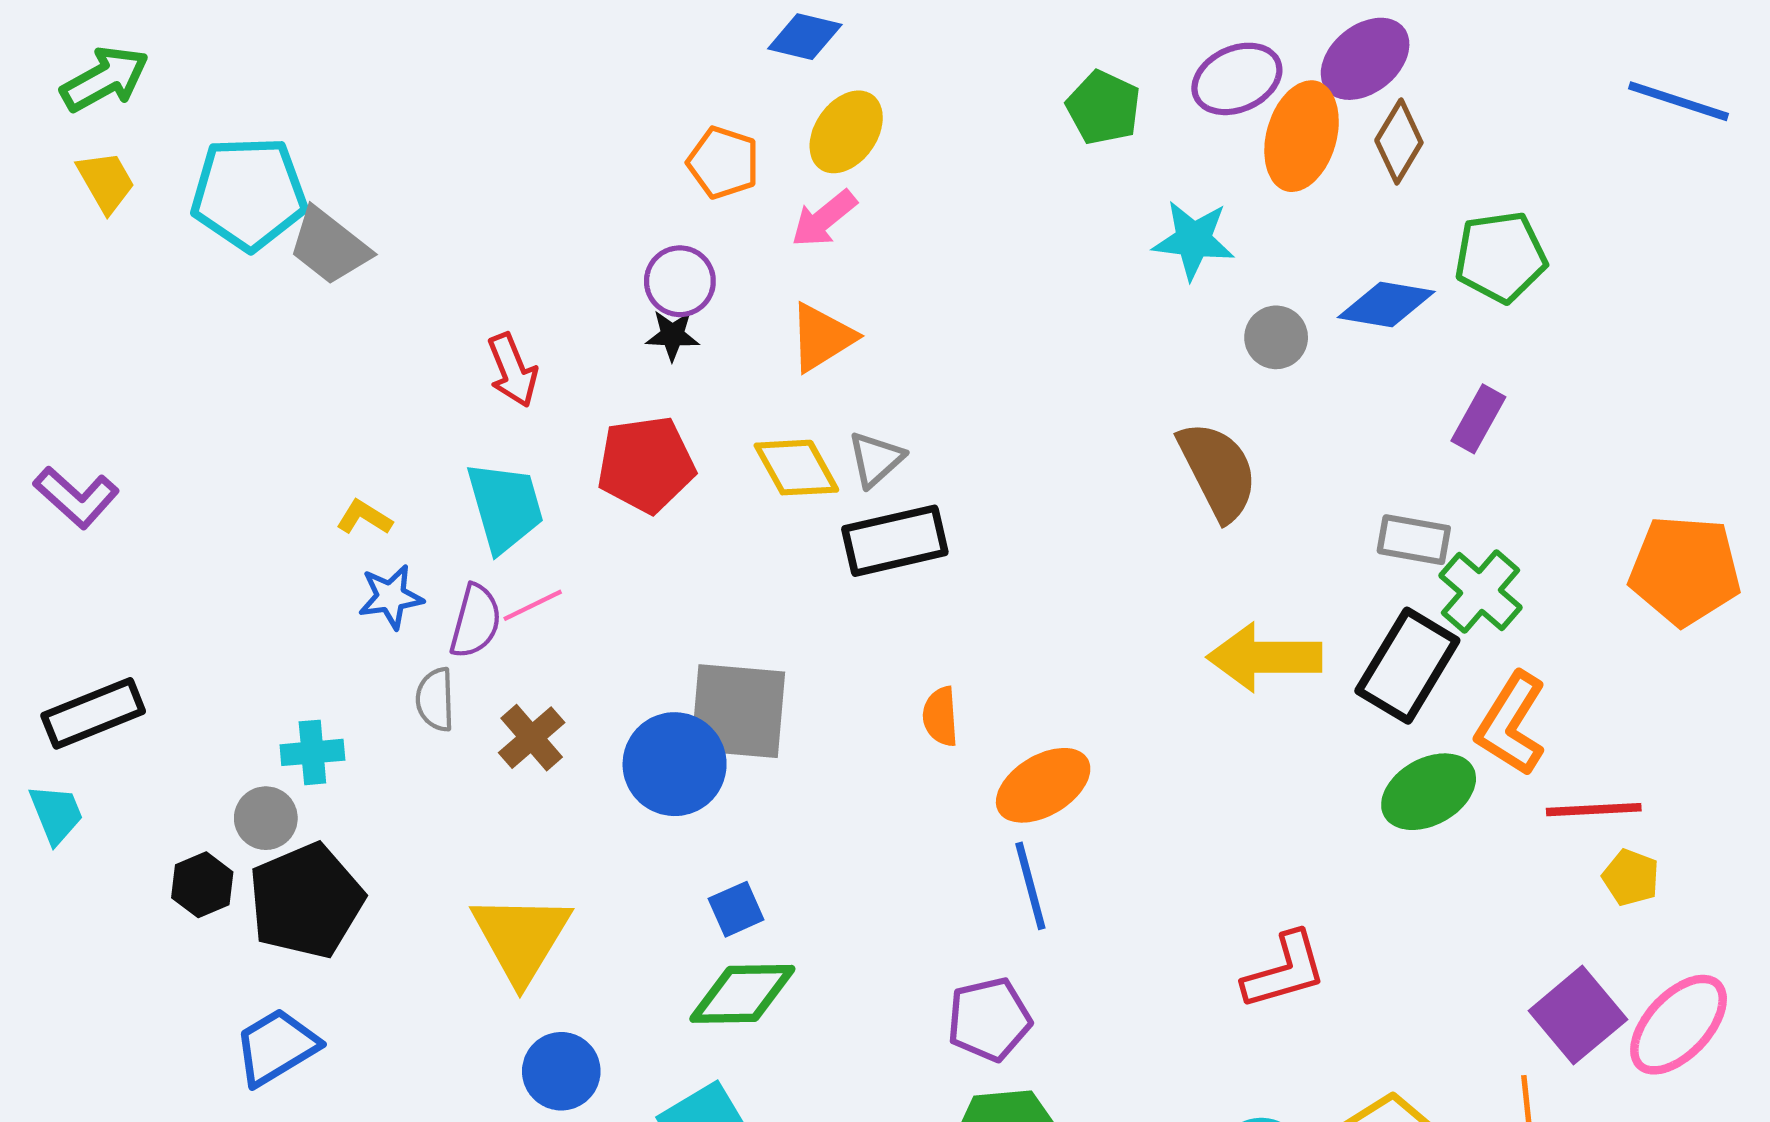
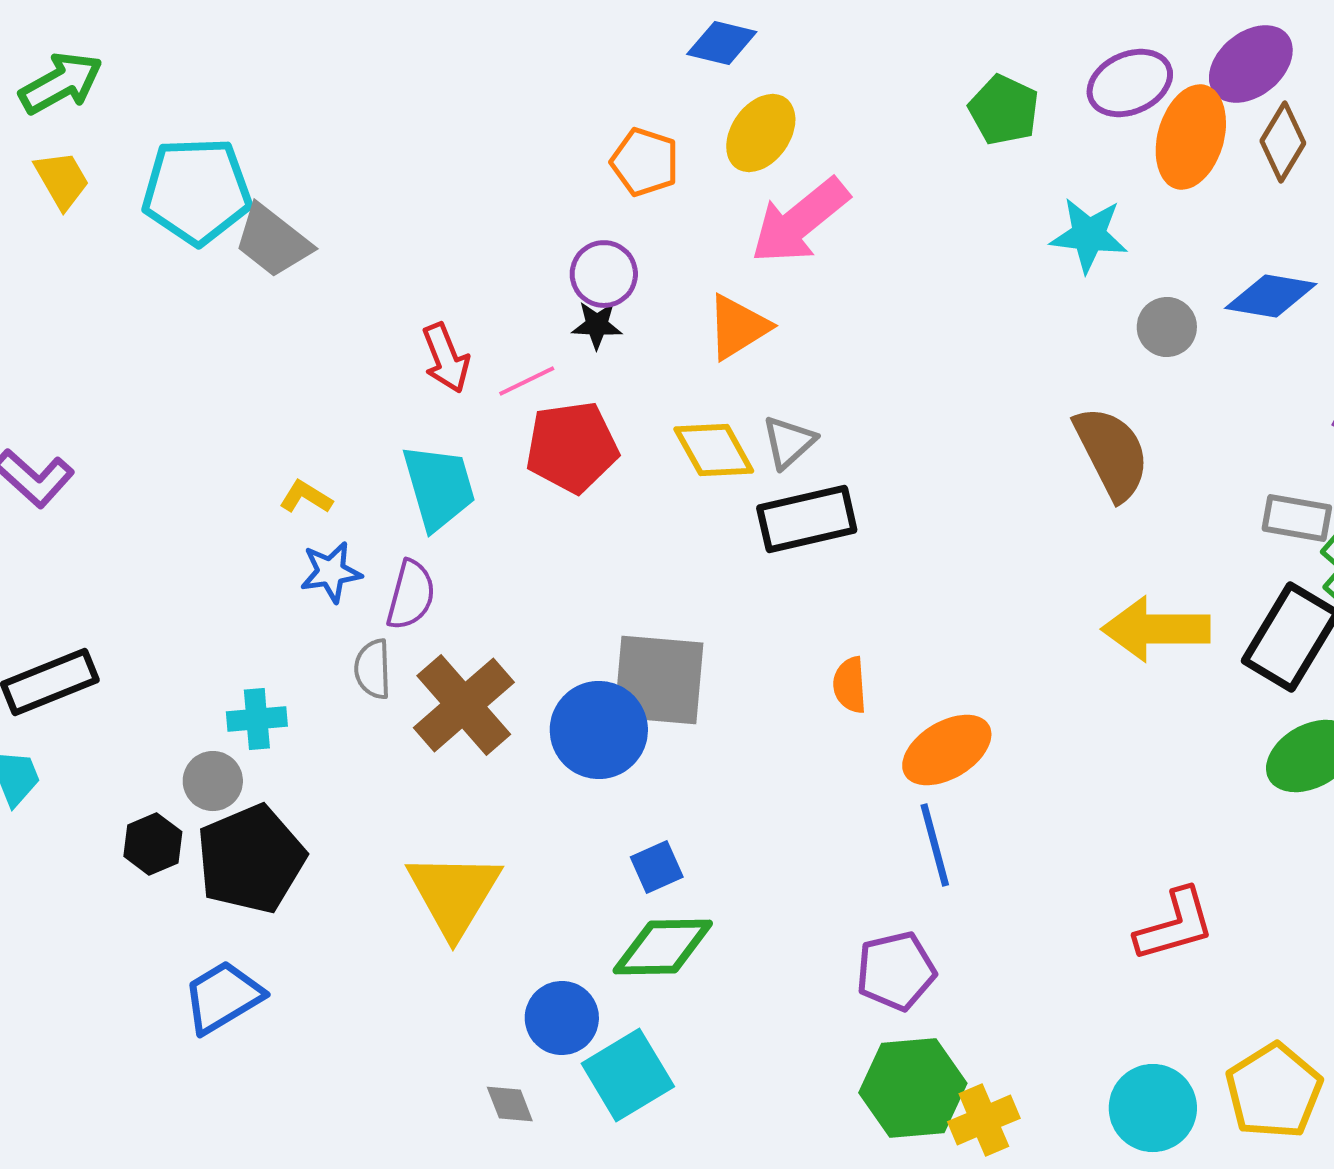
pink arrow: (824, 219) -> (800, 221), moved, size x1.6
pink line: (533, 605) -> (527, 381), moved
brown cross: (532, 738) -> (464, 705), size x1.6
blue circle: (561, 1071) -> (562, 1018), moved

